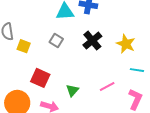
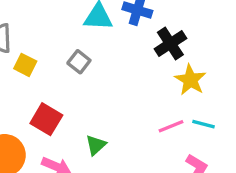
black cross: (92, 41) -> (170, 44), moved
pink line: (107, 87) -> (171, 126), moved

